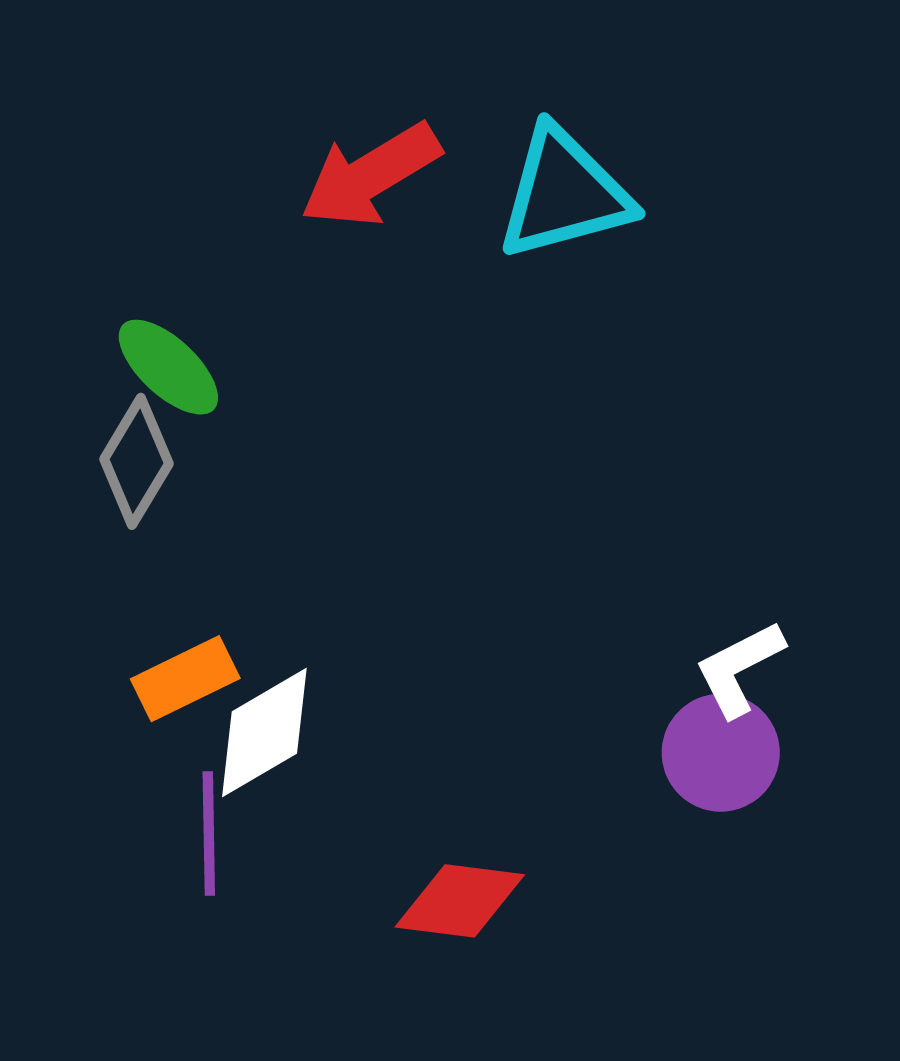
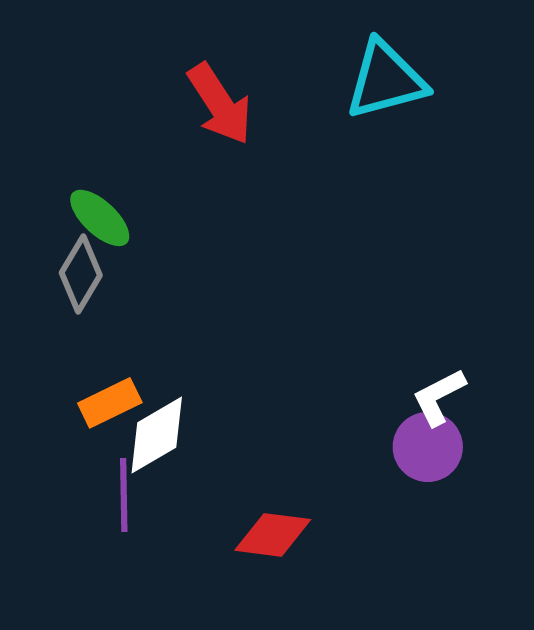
red arrow: (370, 175) -> (220, 104), turned -92
cyan triangle: (564, 194) -> (386, 80), moved

